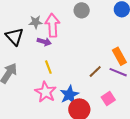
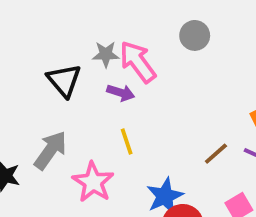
pink arrow: (52, 25) -> (138, 62), turned -35
pink star: (46, 92) -> (93, 182), moved

